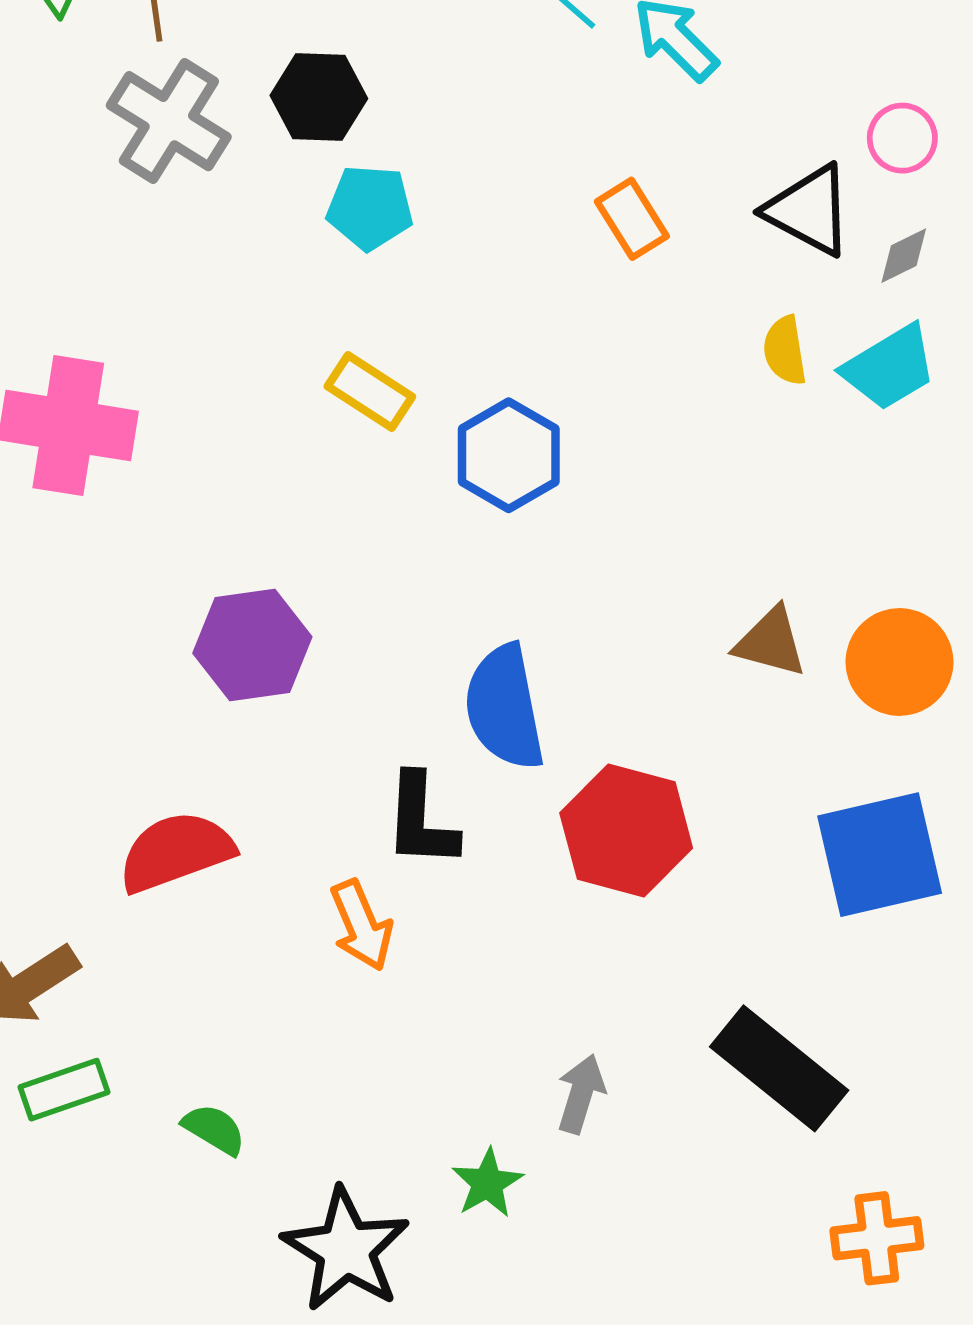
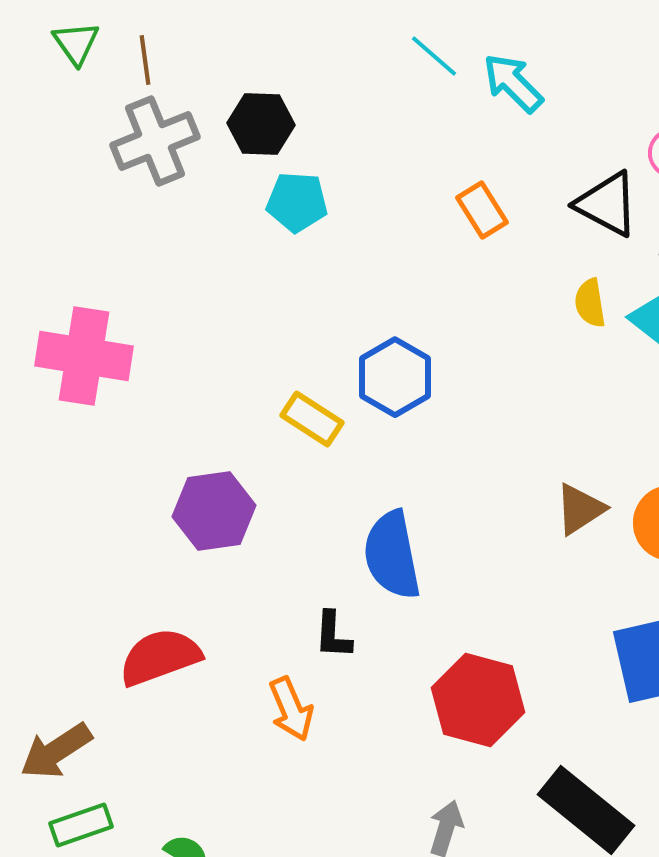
gray cross: (169, 121) -> (155, 141), turned 36
yellow rectangle: (370, 392) -> (312, 419), moved
brown triangle: (771, 642) -> (580, 509), turned -48
black L-shape: (421, 821) -> (333, 635), size x0.7
red hexagon: (626, 830) -> (478, 700), moved

